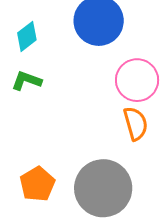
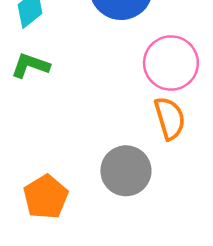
gray circle: (103, 188) -> (126, 171), moved, size x0.7

